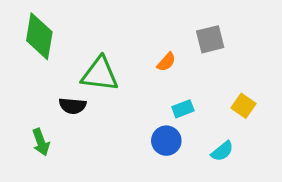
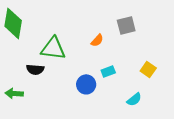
blue circle: (166, 141) -> (86, 84), moved
green arrow: (41, 142) -> (14, 93), turned 114

